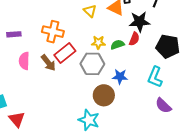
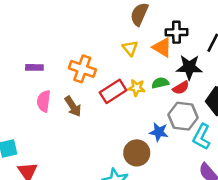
red semicircle: (134, 39) -> (181, 88), turned 32
green semicircle: (118, 45) -> (160, 83), moved
red rectangle: (65, 53) -> (113, 91), moved
gray hexagon: (92, 64) -> (183, 116), moved

